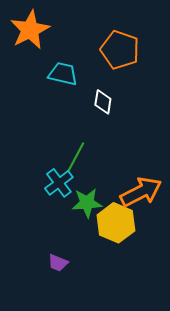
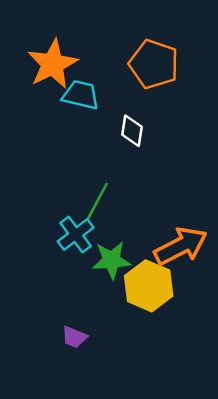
orange star: (30, 30) -> (53, 64), moved

